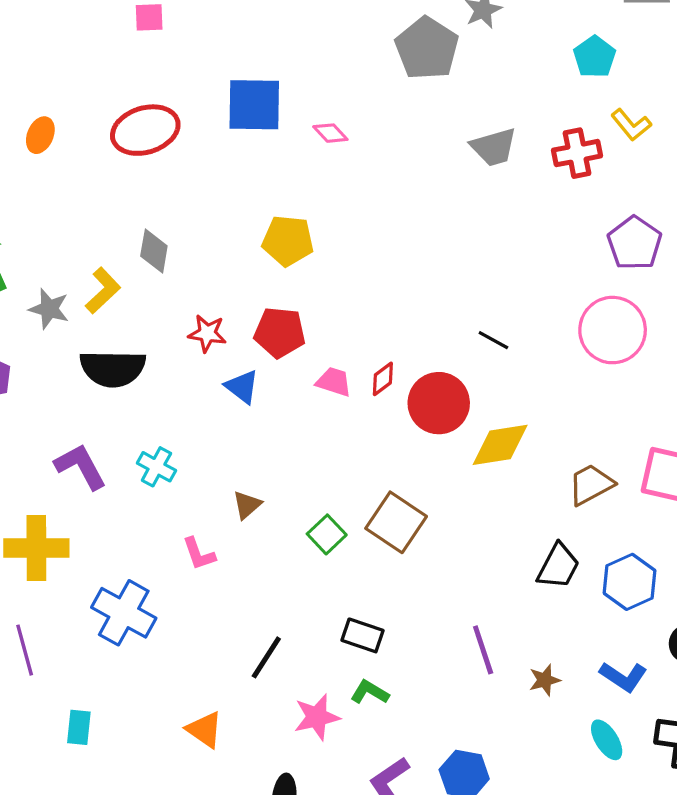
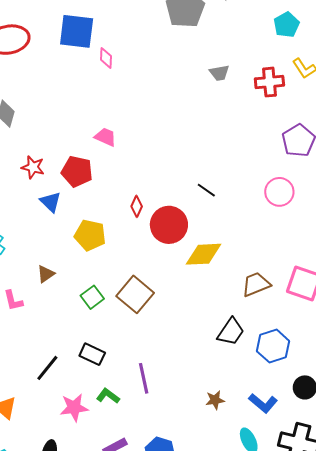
pink diamond: (330, 133) -> (106, 58), moved, turned 40
gray trapezoid: (494, 147) -> (219, 73), size x0.7
yellow pentagon: (288, 241) -> (90, 235), moved
pink circle: (613, 330) -> (279, 192), size x0.7
red diamond: (383, 379) -> (137, 206), turned -35
pink trapezoid: (334, 382) -> (105, 137), moved
black rectangle: (363, 635) -> (92, 354), moved
purple line: (483, 650) -> (144, 378), moved

